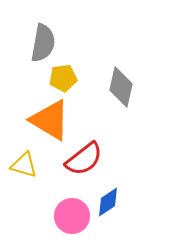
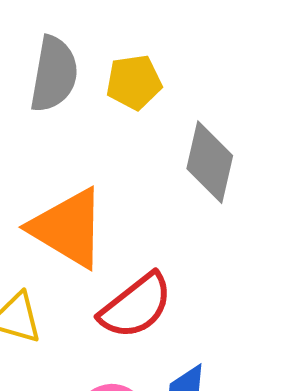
yellow pentagon: (63, 78) -> (134, 82), moved

